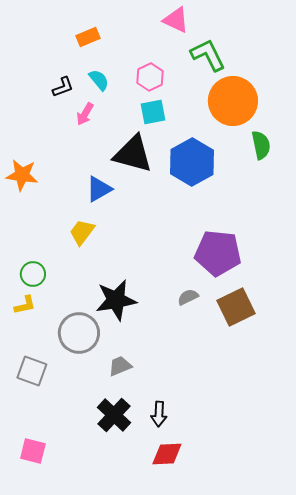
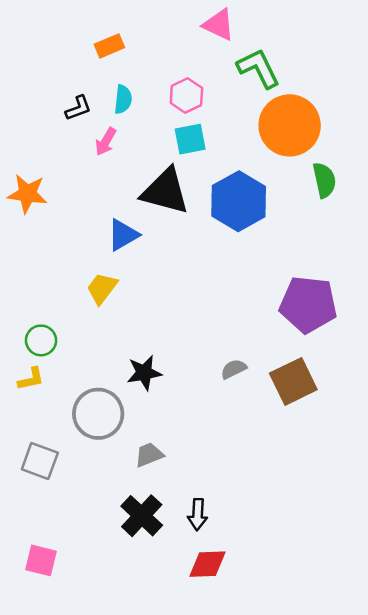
cyan semicircle: (99, 80) -> (123, 99), turned 45
orange star: (22, 175) -> (27, 194), moved
purple pentagon: (218, 253) -> (308, 304), moved
black star: (116, 300) -> (144, 373), size x0.7

